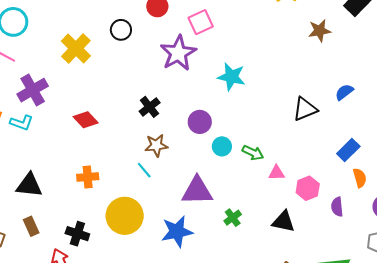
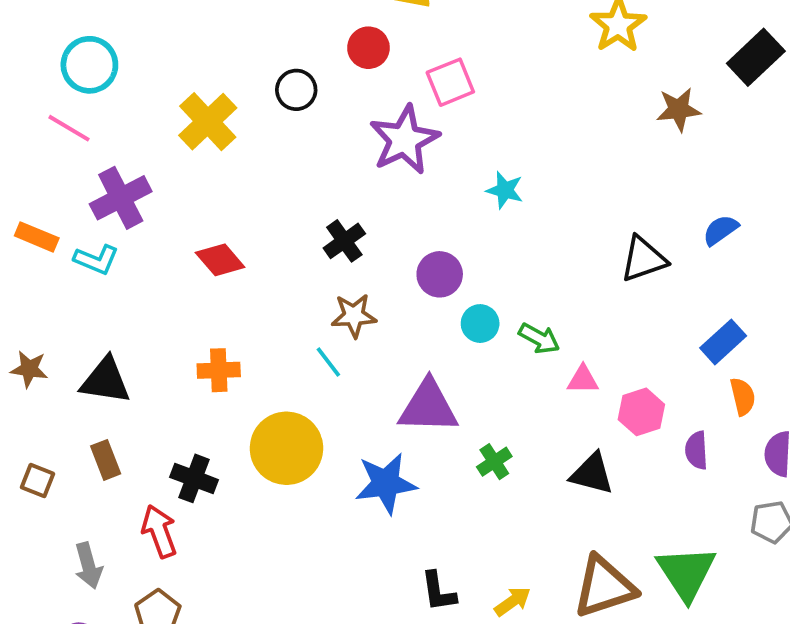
cyan star: (231, 77) -> (505, 190), size x0.7

